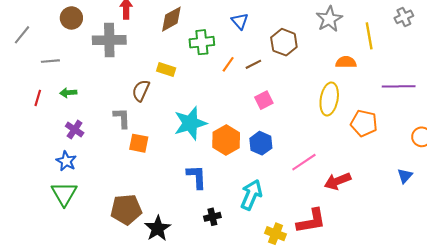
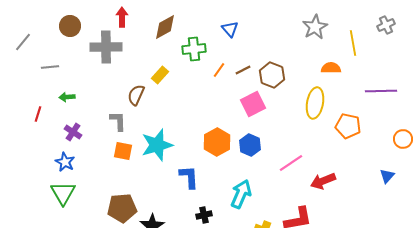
brown hexagon: (284, 42) -> (272, 75), moved
yellow rectangle: (166, 70) -> (160, 75), turned -66
red line: (38, 98) -> (38, 114), moved
pink square: (264, 100) -> (253, 104), size x1.4
cyan star: (190, 123) -> (157, 145), moved
orange square: (139, 143) -> (123, 151), moved

